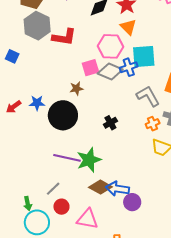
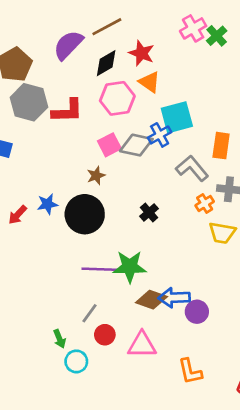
pink hexagon: (111, 46) -> (117, 98), moved
green star: (89, 160) -> (130, 267), turned 30
cyan circle: (37, 222) -> (76, 361), size x0.7

